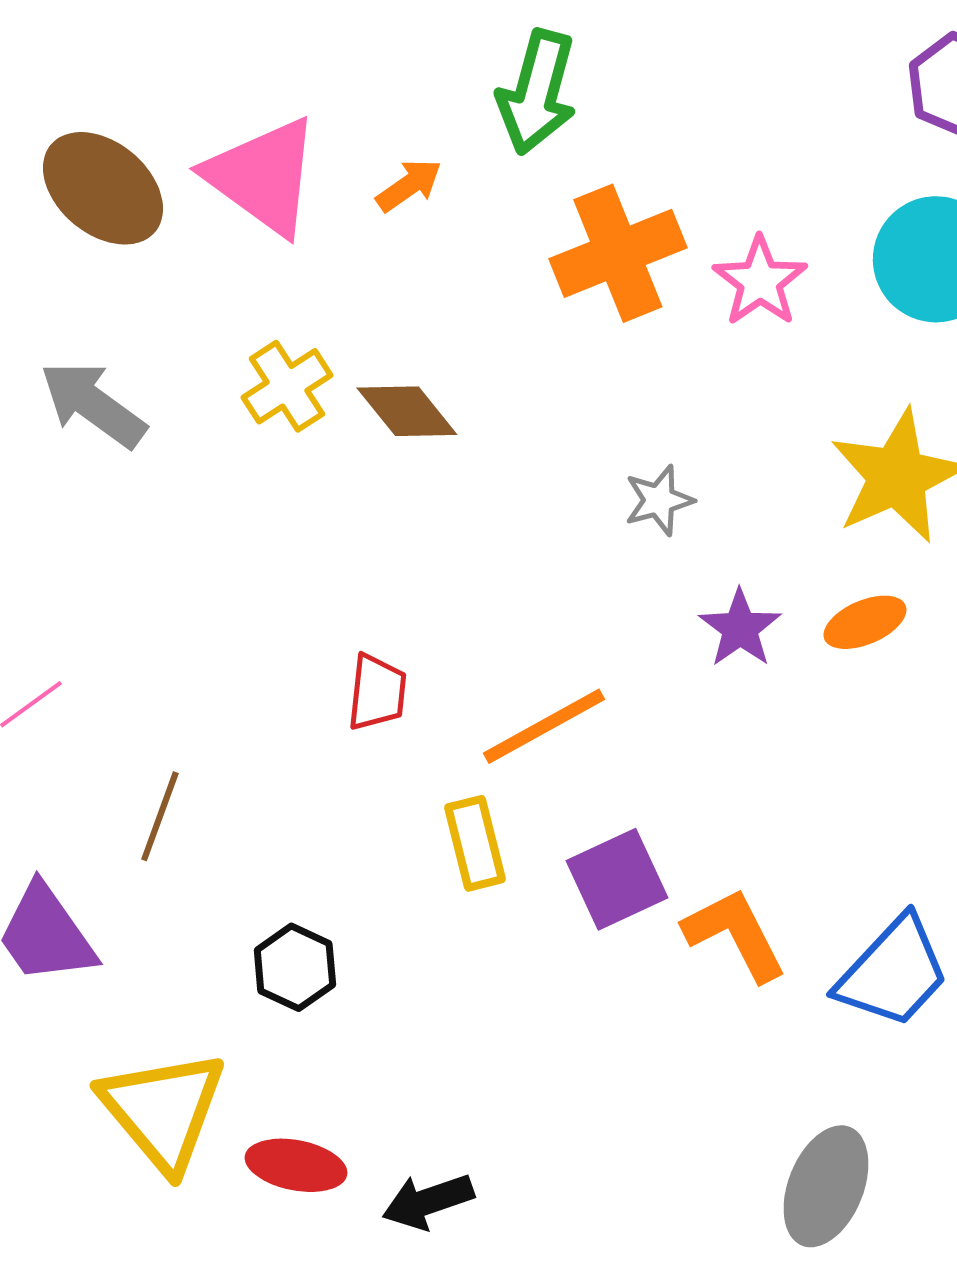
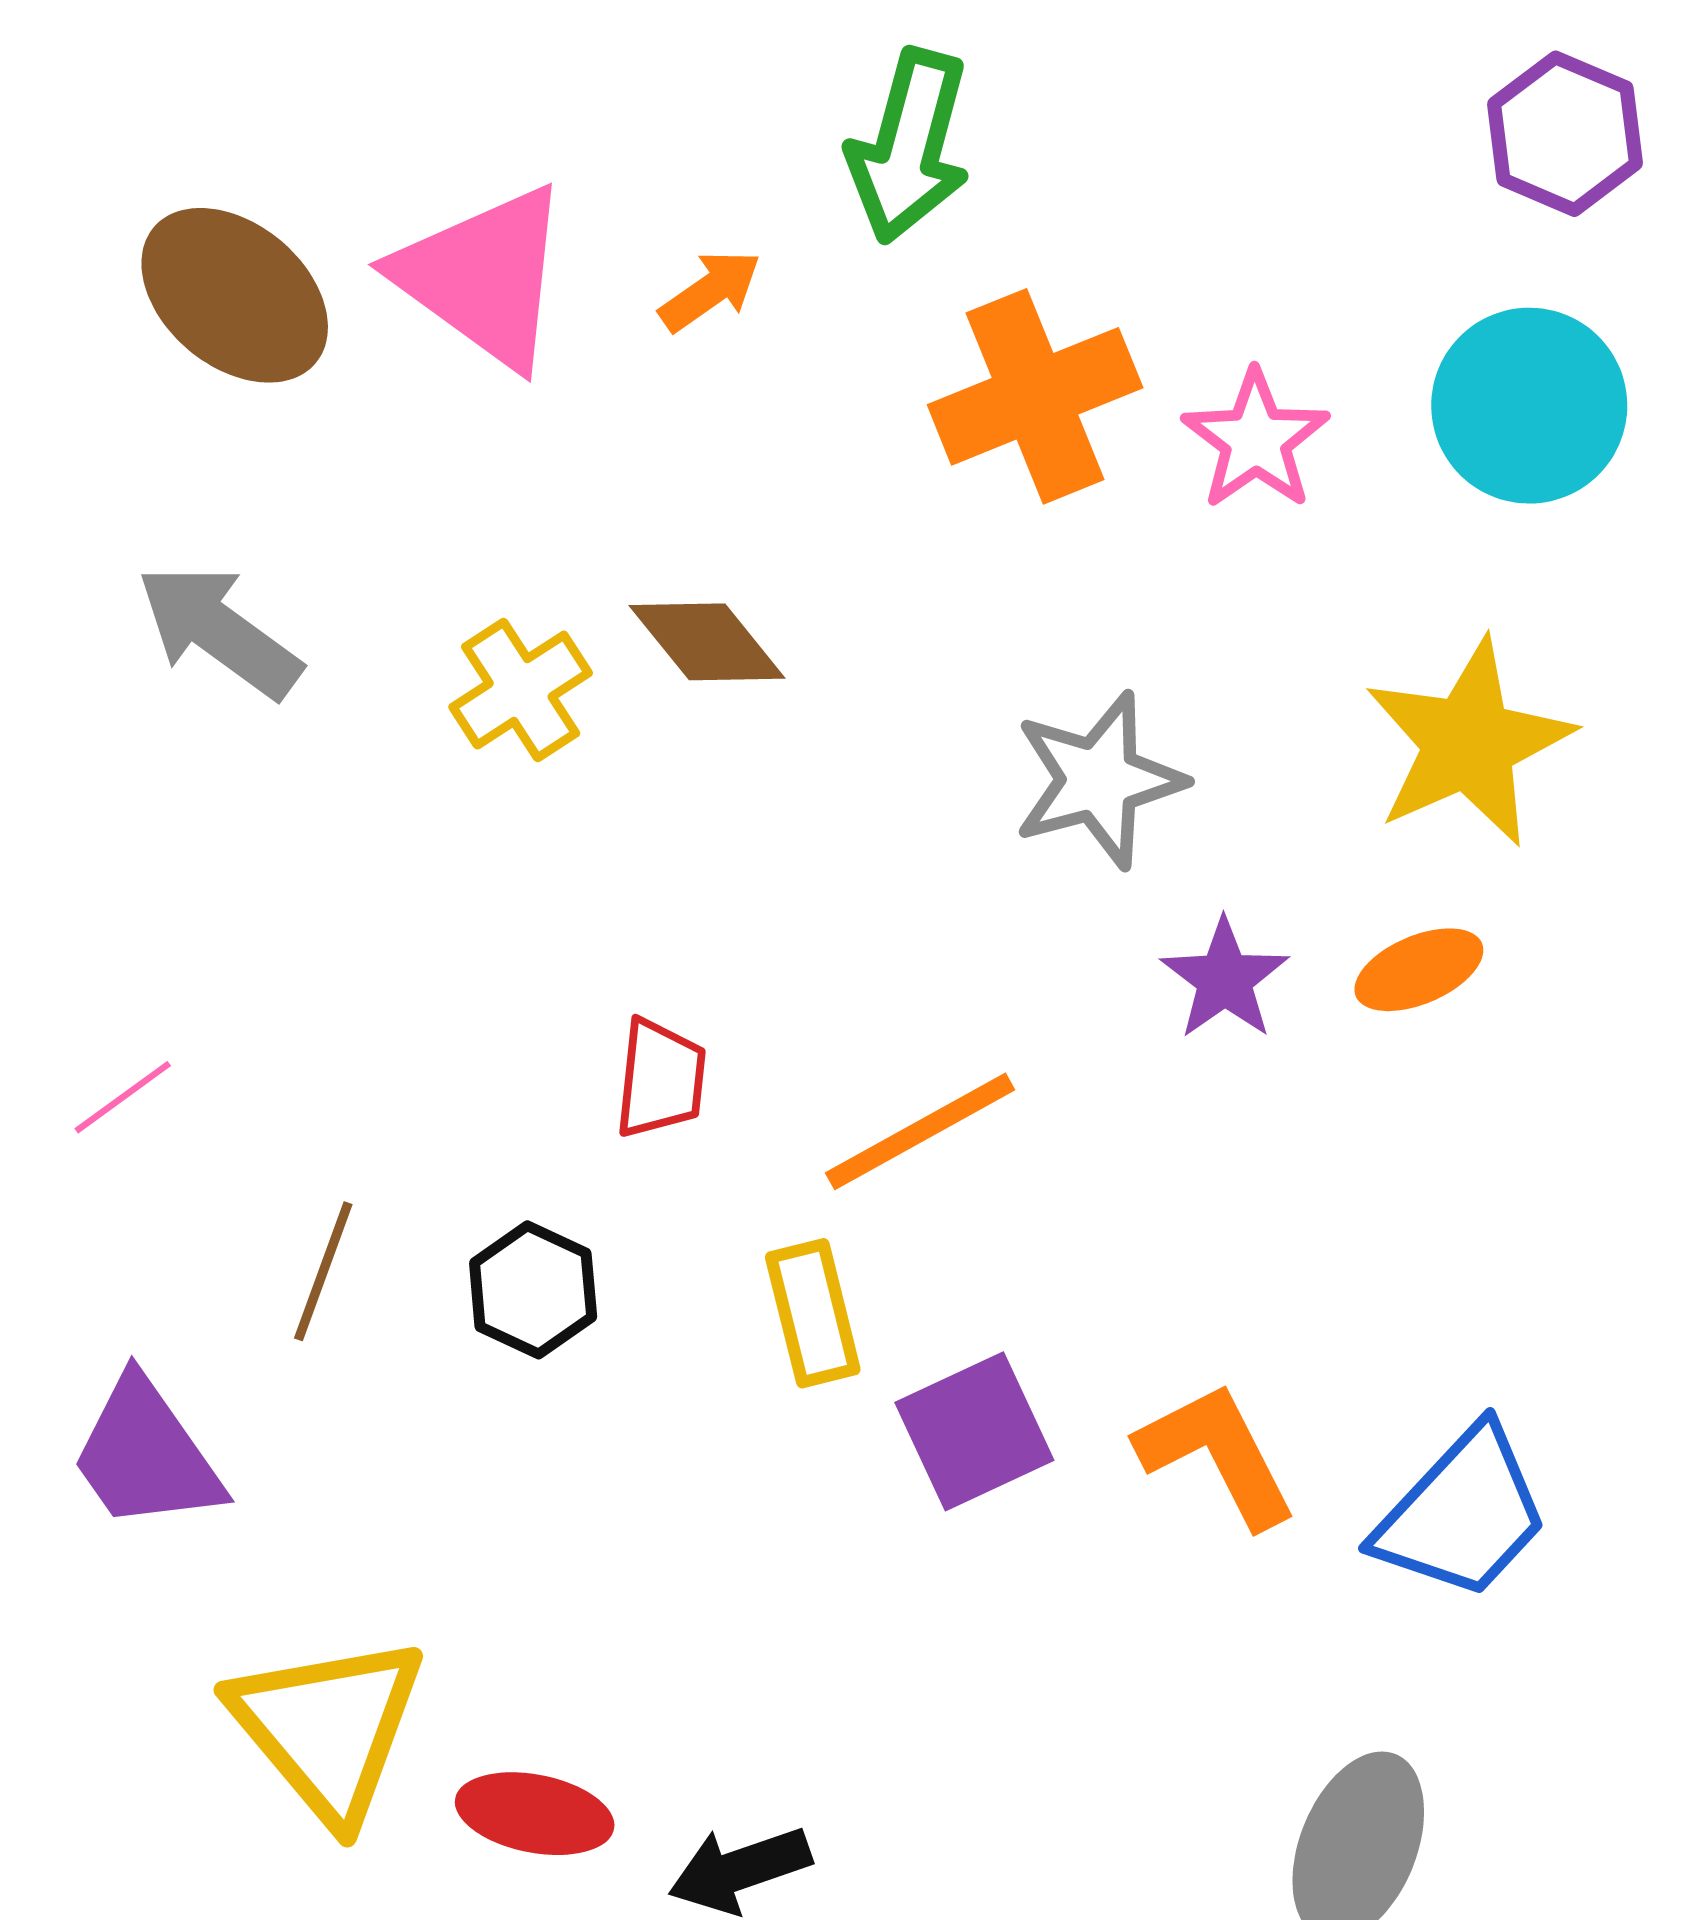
yellow cross: (287, 386) -> (521, 690), moved
gray star: (659, 500) -> (1099, 780), size x1.6
purple square: (617, 879) -> (974, 1431), moved
black hexagon: (295, 967) -> (533, 1290), moved

